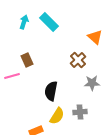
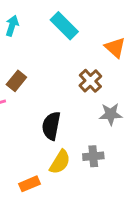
cyan rectangle: (49, 22) -> (64, 26), moved
brown rectangle: (27, 60) -> (16, 81), turned 64

